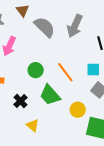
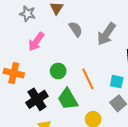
gray semicircle: (45, 27) -> (76, 29), size x0.7
black cross: (20, 101) -> (37, 99), size x1.5

